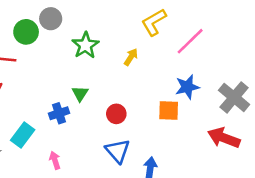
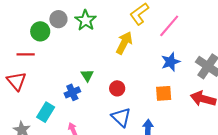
green star: (85, 45) -> (86, 20), moved
yellow arrow: (131, 57) -> (124, 43), size x1.6
orange square: (169, 111) -> (164, 93), moved

